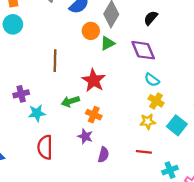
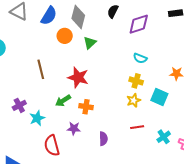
green triangle: (107, 43) -> (90, 43), moved
purple diamond: (143, 50) -> (139, 24), moved, turned -70
cyan semicircle: (152, 80) -> (140, 58), moved
purple star: (85, 136) -> (74, 128), moved

